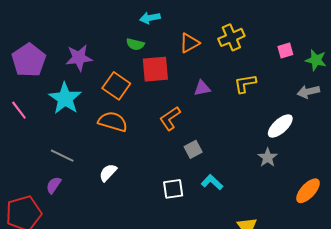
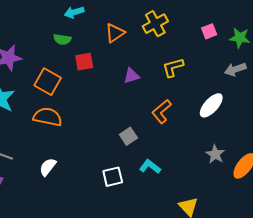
red square: (155, 69) -> (84, 62), size x0.7
orange L-shape: (170, 118) -> (162, 111), moved
gray star: (268, 157) -> (215, 154), moved

